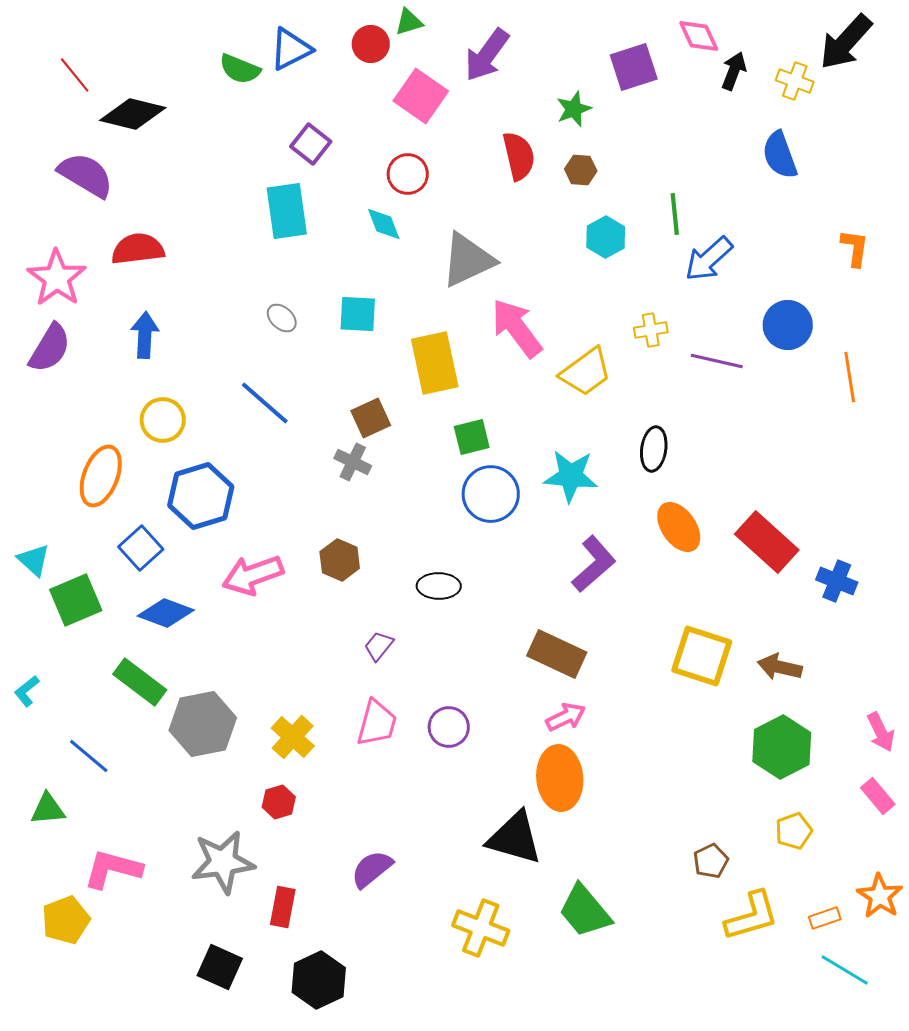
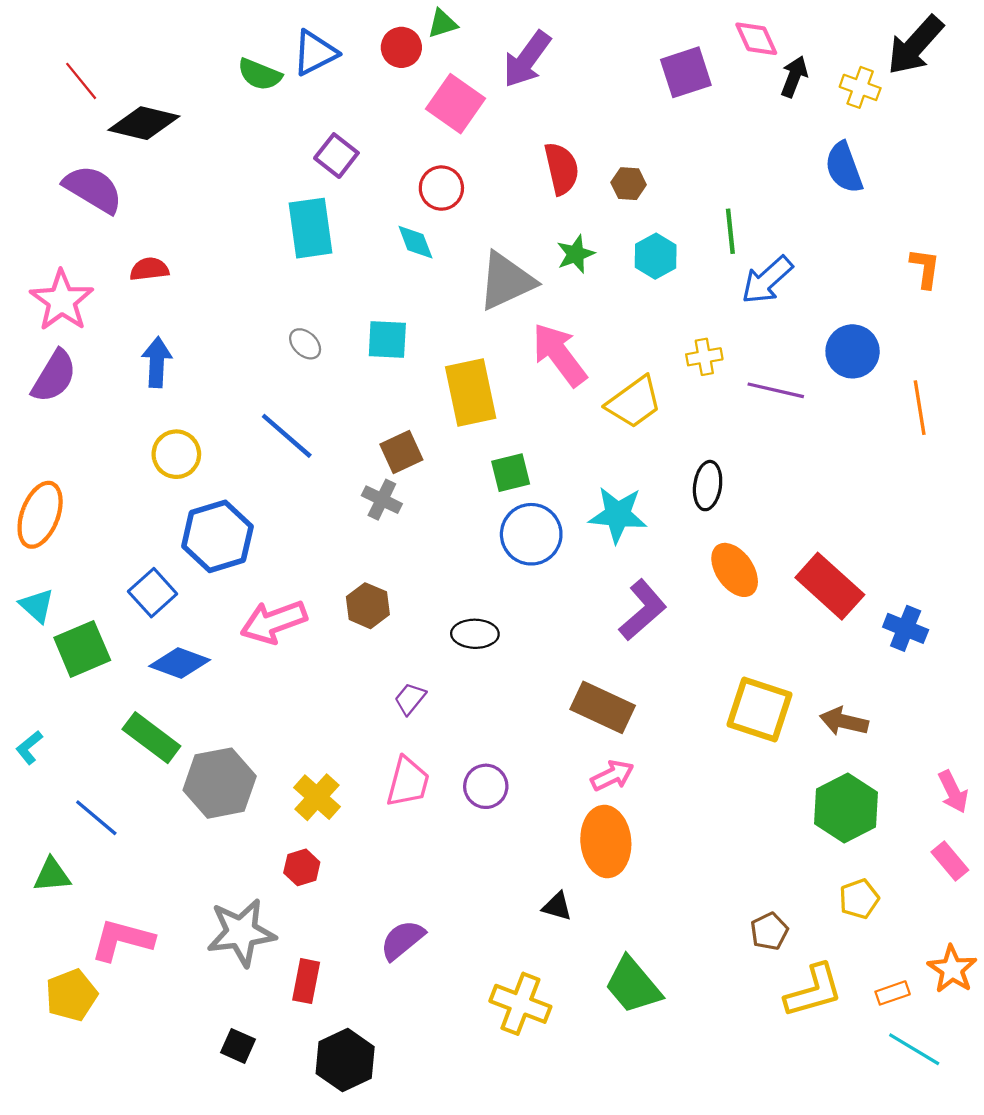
green star: (574, 109) -> (576, 254), moved
red semicircle: (138, 249) -> (149, 269), size x0.7
orange ellipse: (101, 476) -> (40, 515), moved
black triangle: (515, 838) -> (557, 906), size x0.5
black square: (220, 967) -> (238, 1046), size x0.7

